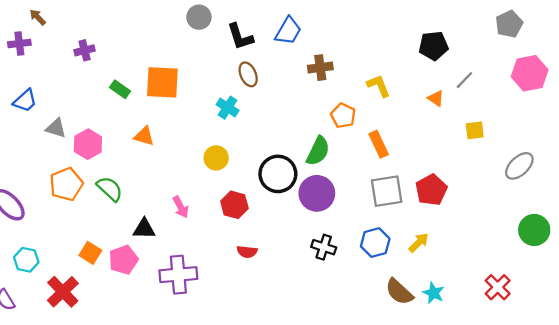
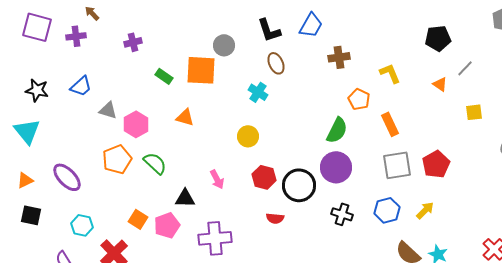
gray circle: (199, 17) -> (224, 45), moved
black circle: (278, 174) -> (299, 185), moved

